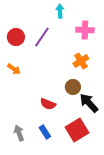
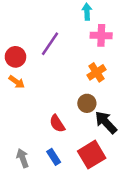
cyan arrow: (60, 11) -> (87, 12), moved
red circle: (16, 37) -> (15, 57), moved
red semicircle: (48, 104) -> (57, 124), turned 35

